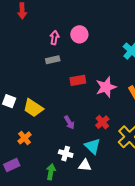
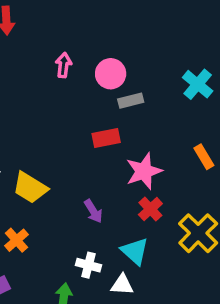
pink circle: (79, 34) -> (111, 74), moved
gray rectangle: (53, 60) -> (131, 101), moved
pink star: (106, 87) -> (144, 171), moved

